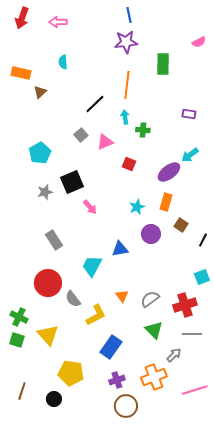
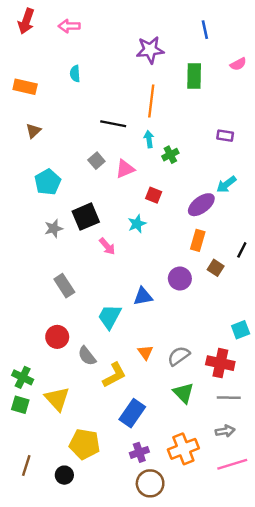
blue line: (129, 15) -> (205, 30), moved
pink semicircle: (199, 42) -> (238, 64), moved
brown triangle: (40, 92) -> (33, 131), moved
black line: (95, 104) -> (113, 124), turned 55
green cross: (143, 130) -> (170, 155), turned -32
cyan star: (137, 207) -> (137, 224), moved
black line: (203, 240) -> (242, 250), moved
red circle: (48, 283) -> (57, 337), size x0.7
red cross: (185, 305) -> (220, 363), turned 30
gray arrow: (174, 355) -> (225, 431), moved, turned 35

